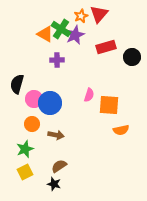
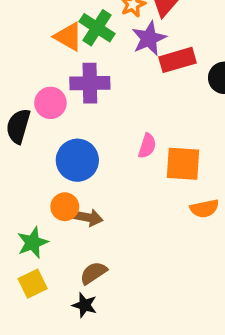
purple star: (75, 35) -> (149, 38), moved
purple cross: (57, 60) -> (90, 83), size x1.5
pink circle: (34, 99) -> (50, 103), moved
orange circle: (32, 124) -> (65, 207), moved

